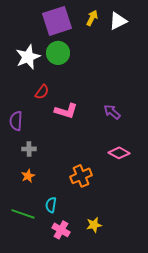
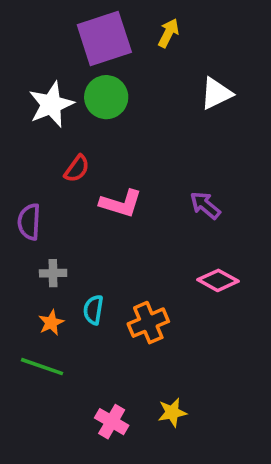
white triangle: (118, 21) -> (216, 93), moved
cyan semicircle: (51, 205) -> (93, 310), moved
green line: (23, 214) -> (42, 367), moved

